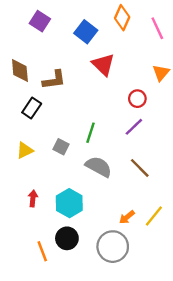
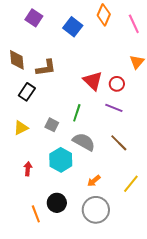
red triangle: (103, 65) -> (93, 81), moved
purple line: (134, 127) -> (114, 108), turned 66
cyan hexagon: (69, 203) -> (61, 160), moved
orange arrow: (127, 217) -> (94, 181), moved

